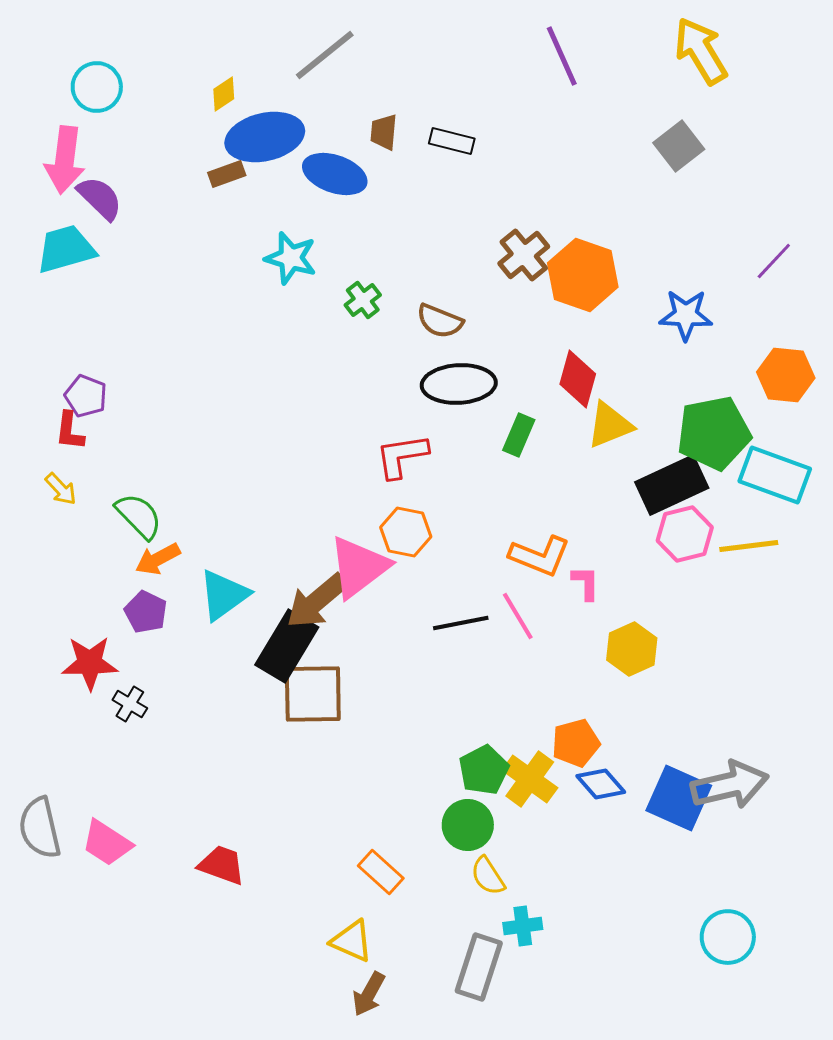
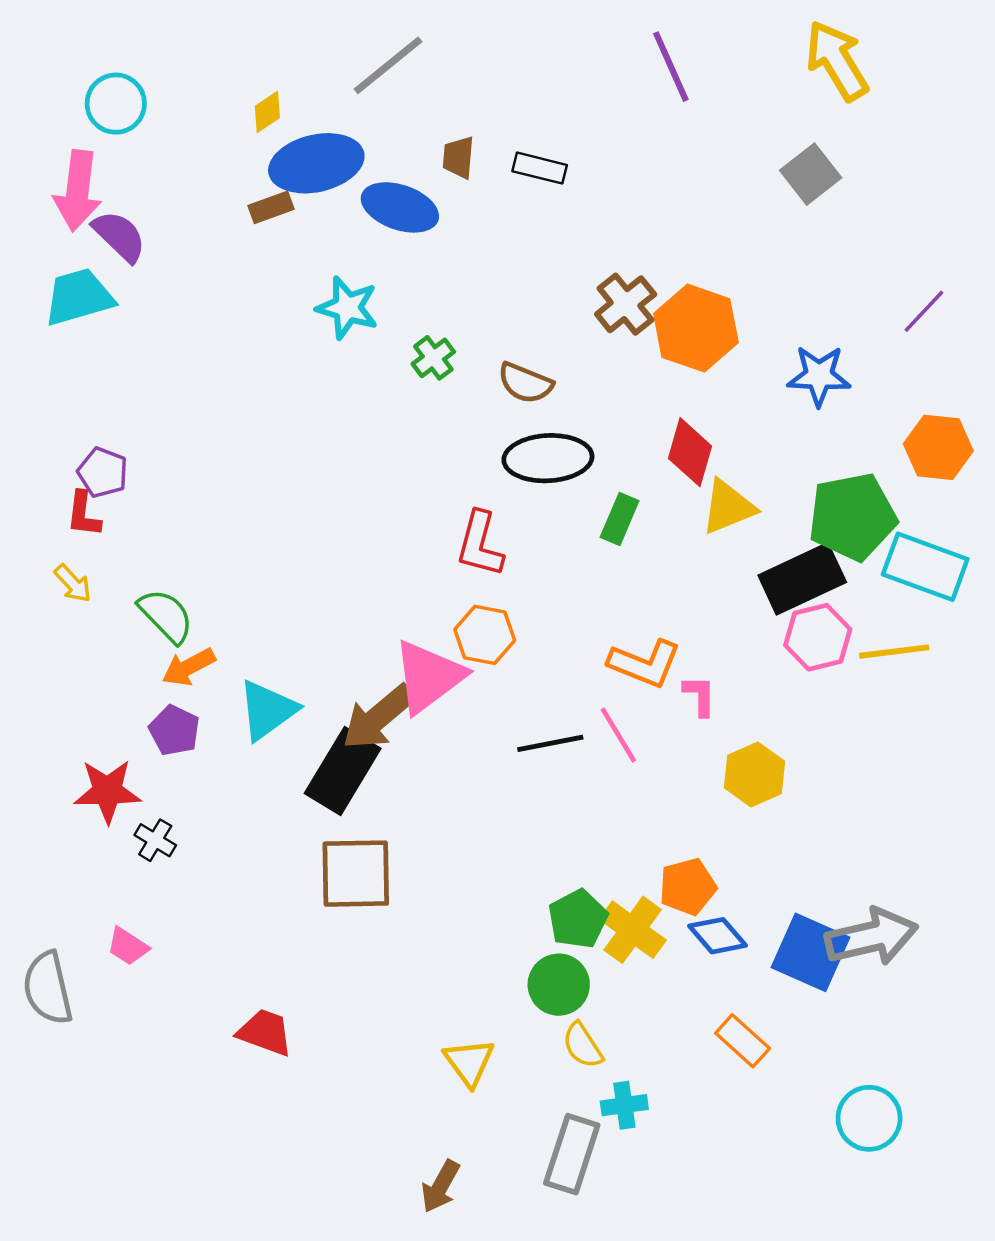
red L-shape: (402, 456) -> (480, 544), turned -66
brown square: (313, 694) -> (356, 874), moved
pink trapezoid: (107, 843) -> (128, 946), moved, size x0.7
orange rectangle: (381, 872) -> (743, 1041), moved
yellow triangle: (352, 941) -> (469, 1062), moved, turned 30

